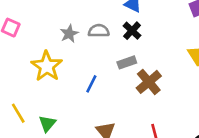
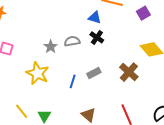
gray rectangle: (127, 62) -> (94, 73), moved
brown cross: (149, 82) -> (129, 72), moved

